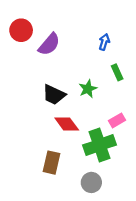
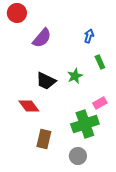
red circle: (21, 30) -> (17, 13), moved
red diamond: (67, 124) -> (29, 106), moved

